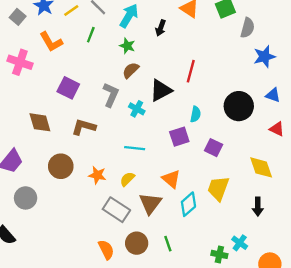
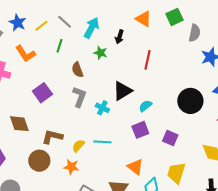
green star: (127, 46) -> (100, 53), moved
brown semicircle: (131, 70) -> (77, 70), moved, turned -63
red line: (191, 71) -> (147, 60), moved
purple square: (68, 88) -> (42, 93), turned 30
cyan semicircle: (195, 114) -> (145, 106), moved, turned -136
brown L-shape: (84, 127) -> (52, 137), moved
yellow semicircle: (127, 179) -> (78, 146), moved

